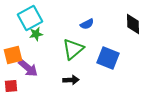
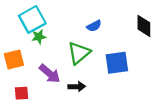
blue square: (108, 58) -> (117, 63), turned -30
purple arrow: (28, 68) -> (50, 74), moved
red square: (11, 86) -> (21, 93), moved

